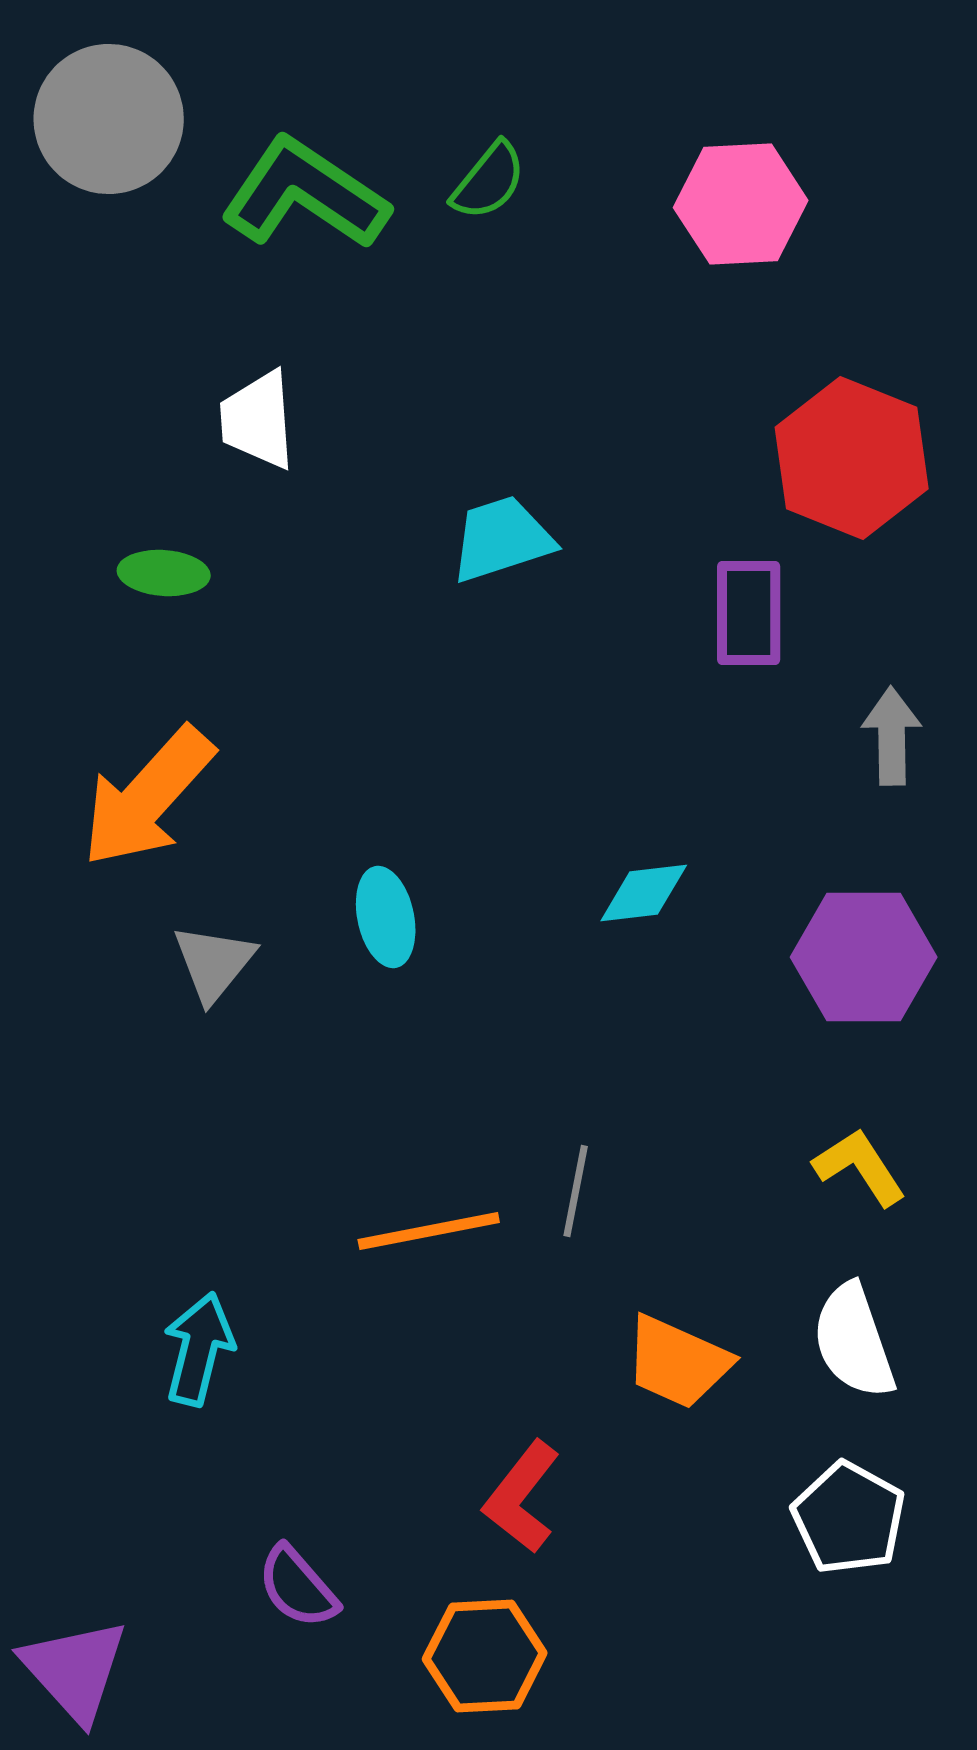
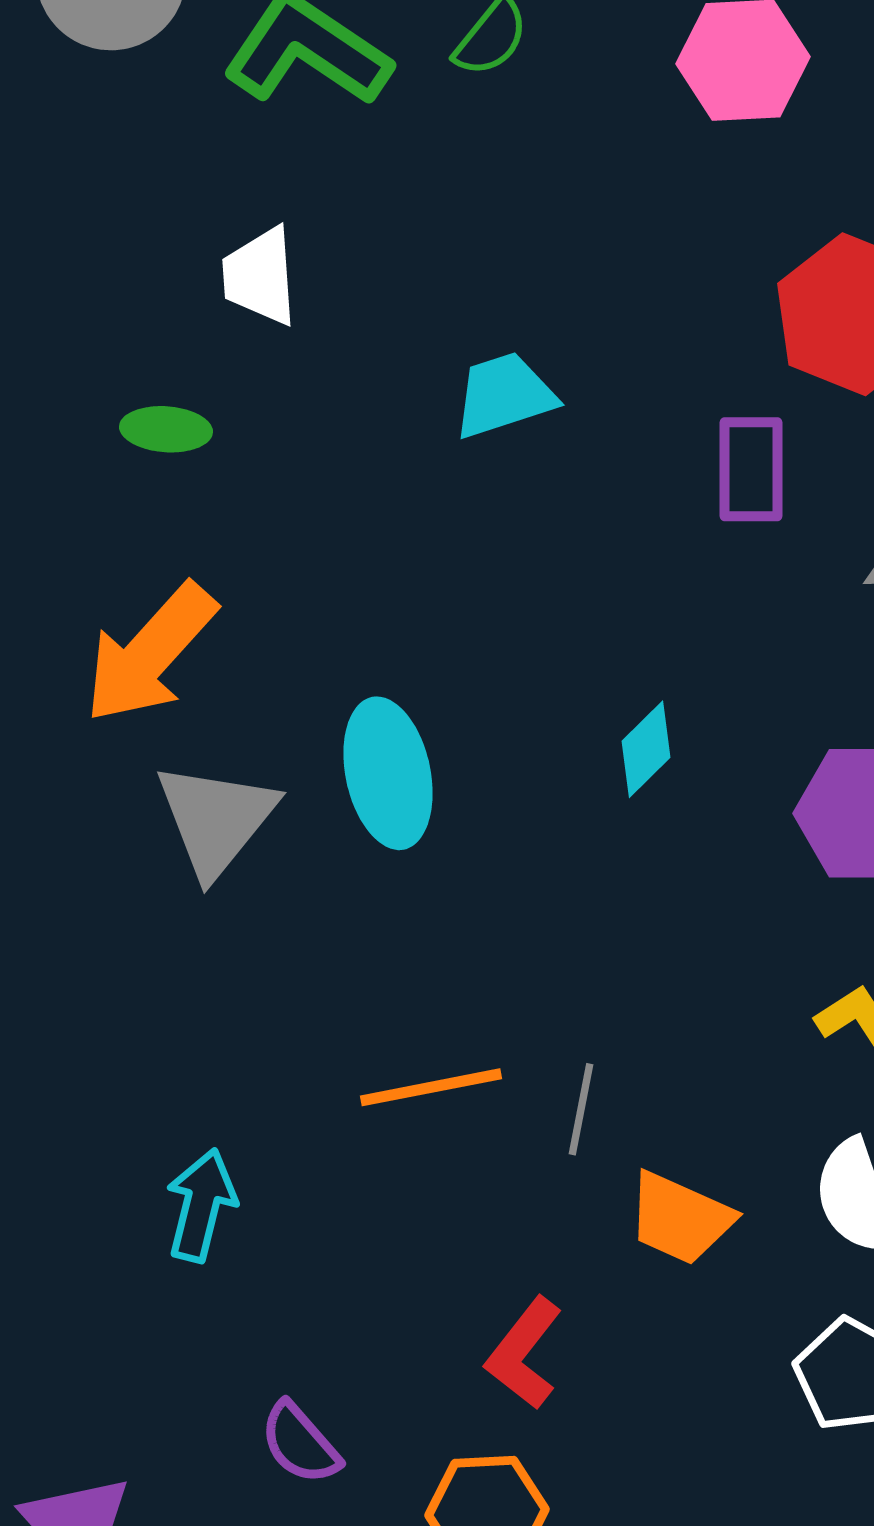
cyan diamond: (644, 893) -> (646, 749), turned -38
cyan ellipse: (386, 917) -> (388, 773), size x1.5
gray triangle: (214, 963) -> (216, 819), size x1.5
gray line: (576, 1191) -> (581, 1109), moved

